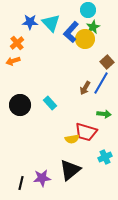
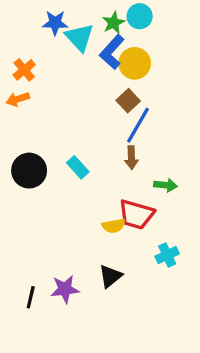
blue star: (30, 22) -> (55, 23), moved
green star: (93, 27) -> (114, 23), moved
brown square: (107, 62) -> (128, 101), moved
blue line: (101, 83) -> (138, 125), moved
brown arrow: (85, 88) -> (131, 158), moved, turned -32
black triangle: (70, 170) -> (110, 276), size x0.7

